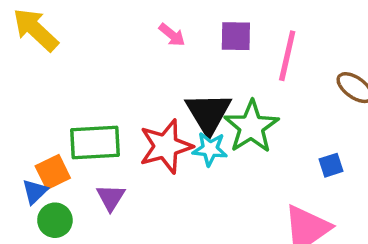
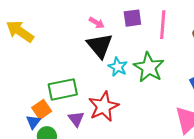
black triangle: (208, 113) -> (100, 46), moved
red star: (166, 146) -> (104, 107), moved
cyan star: (210, 149) -> (118, 67), moved, turned 30

